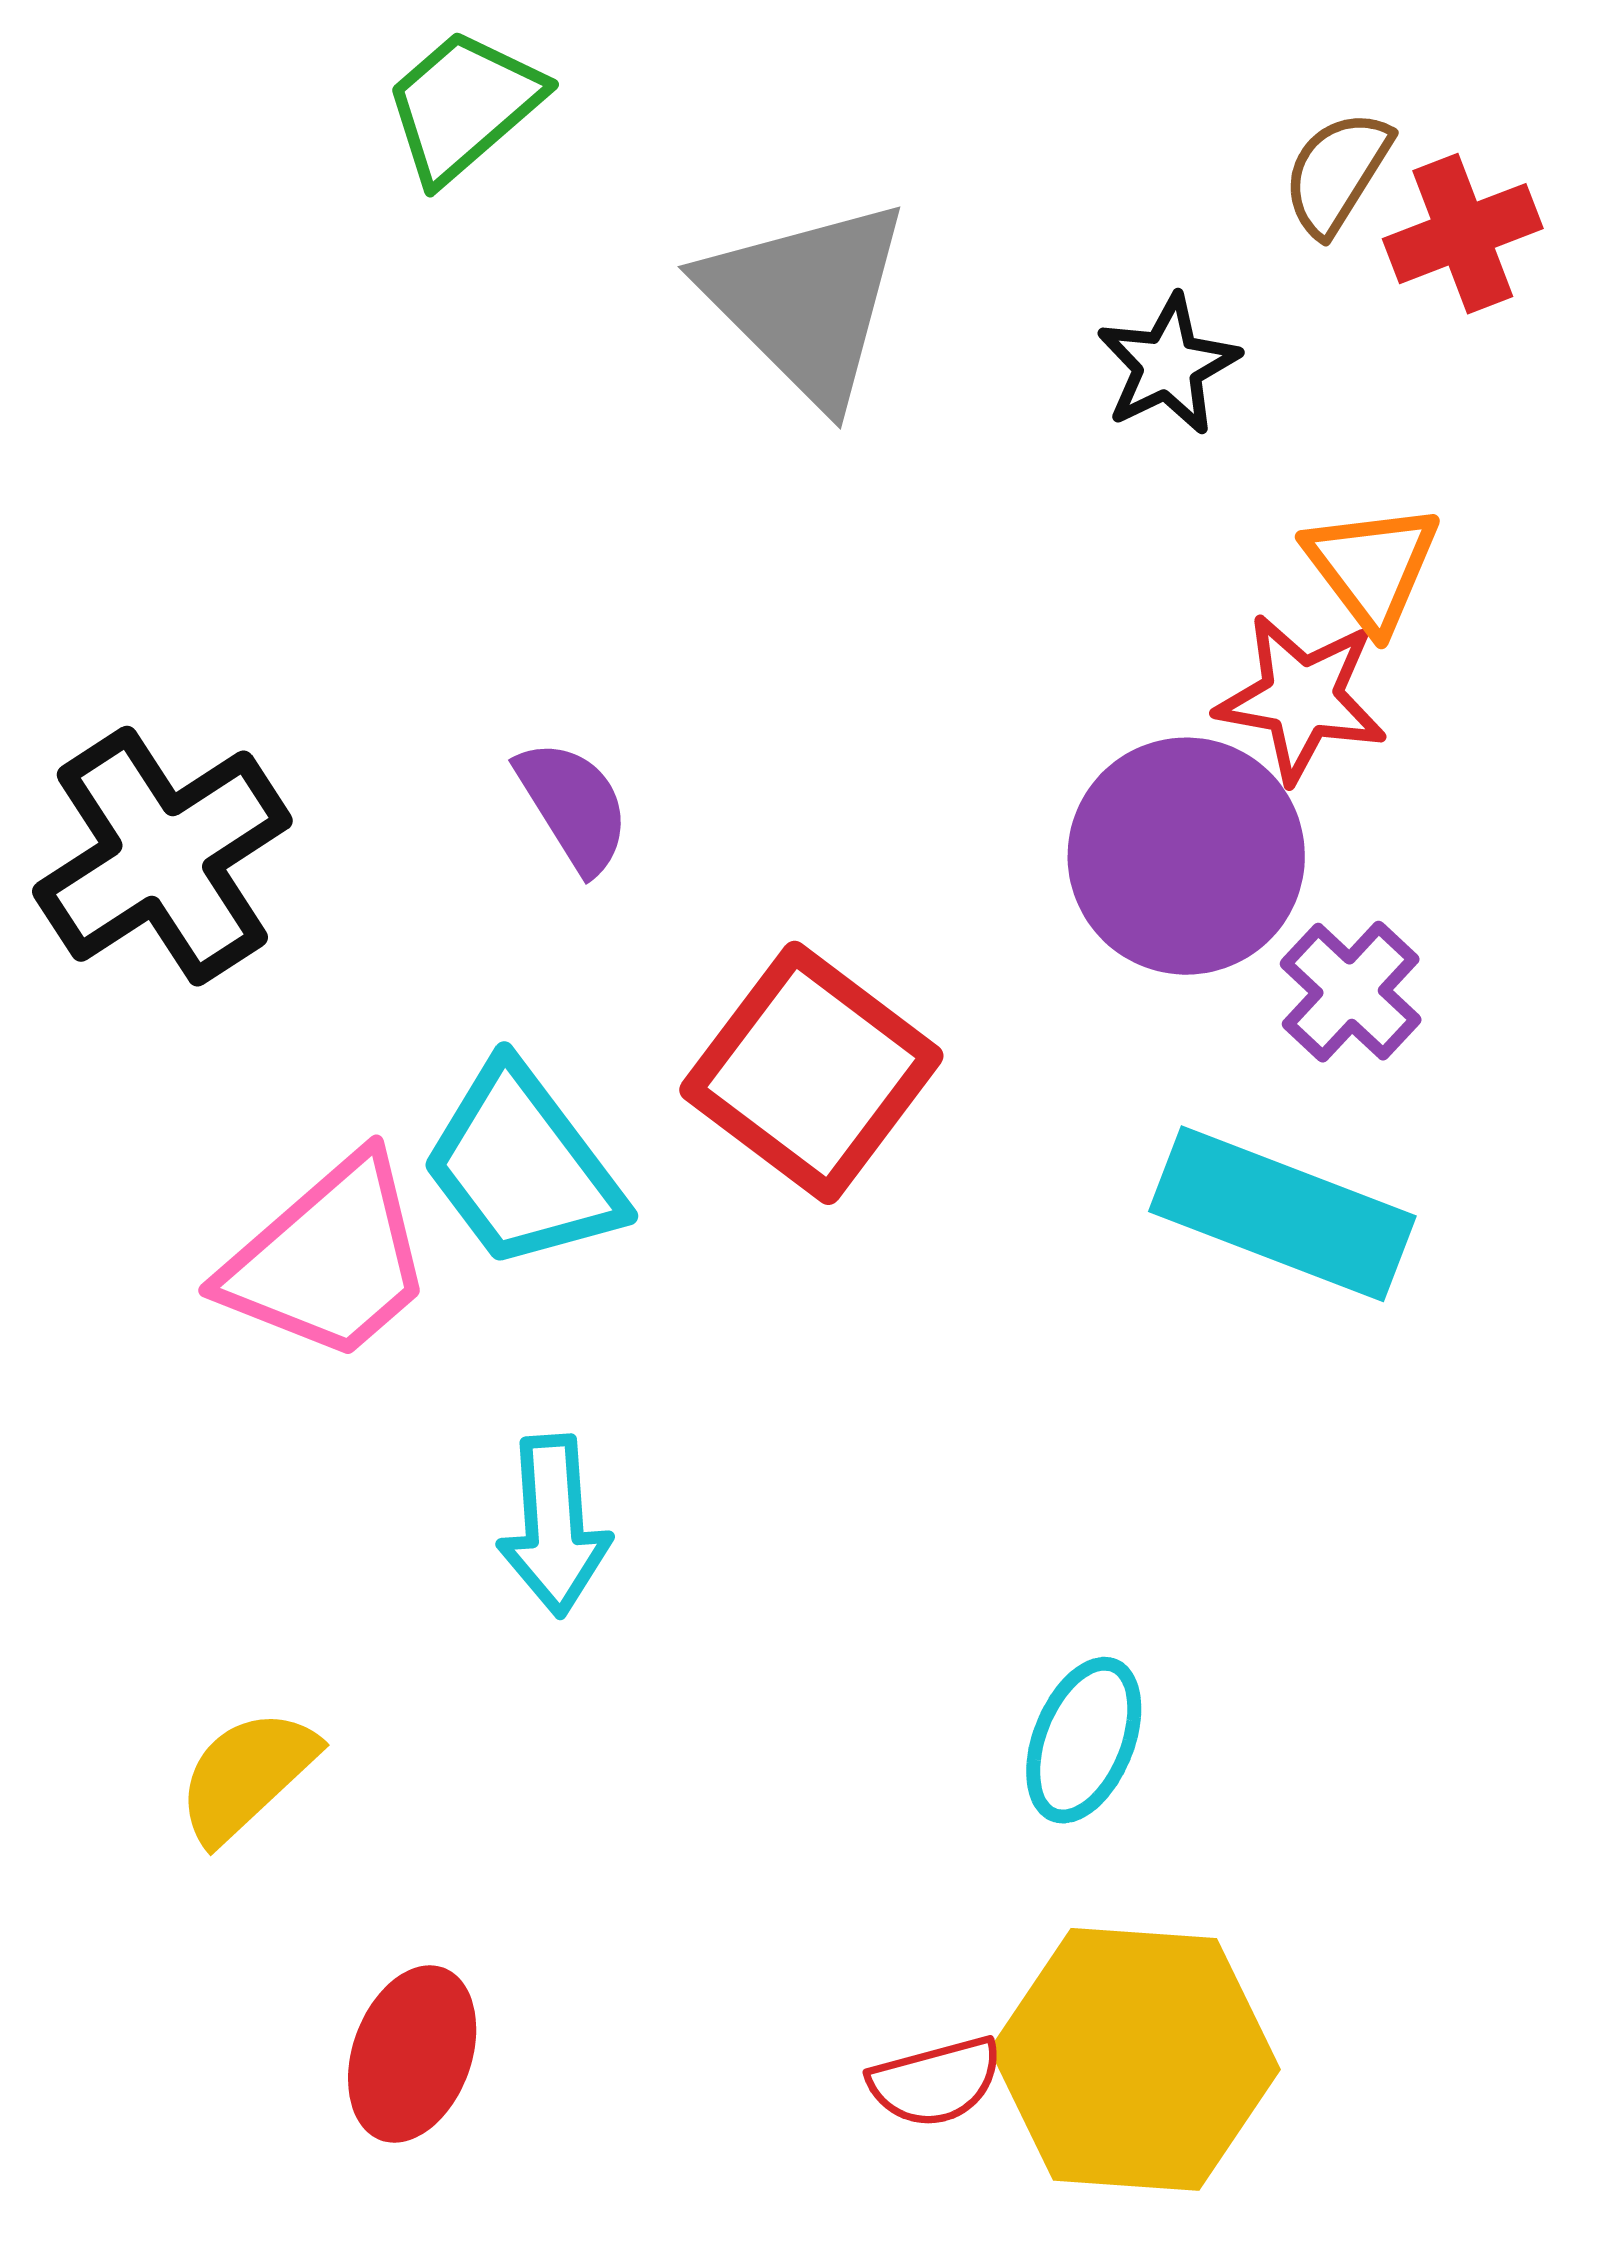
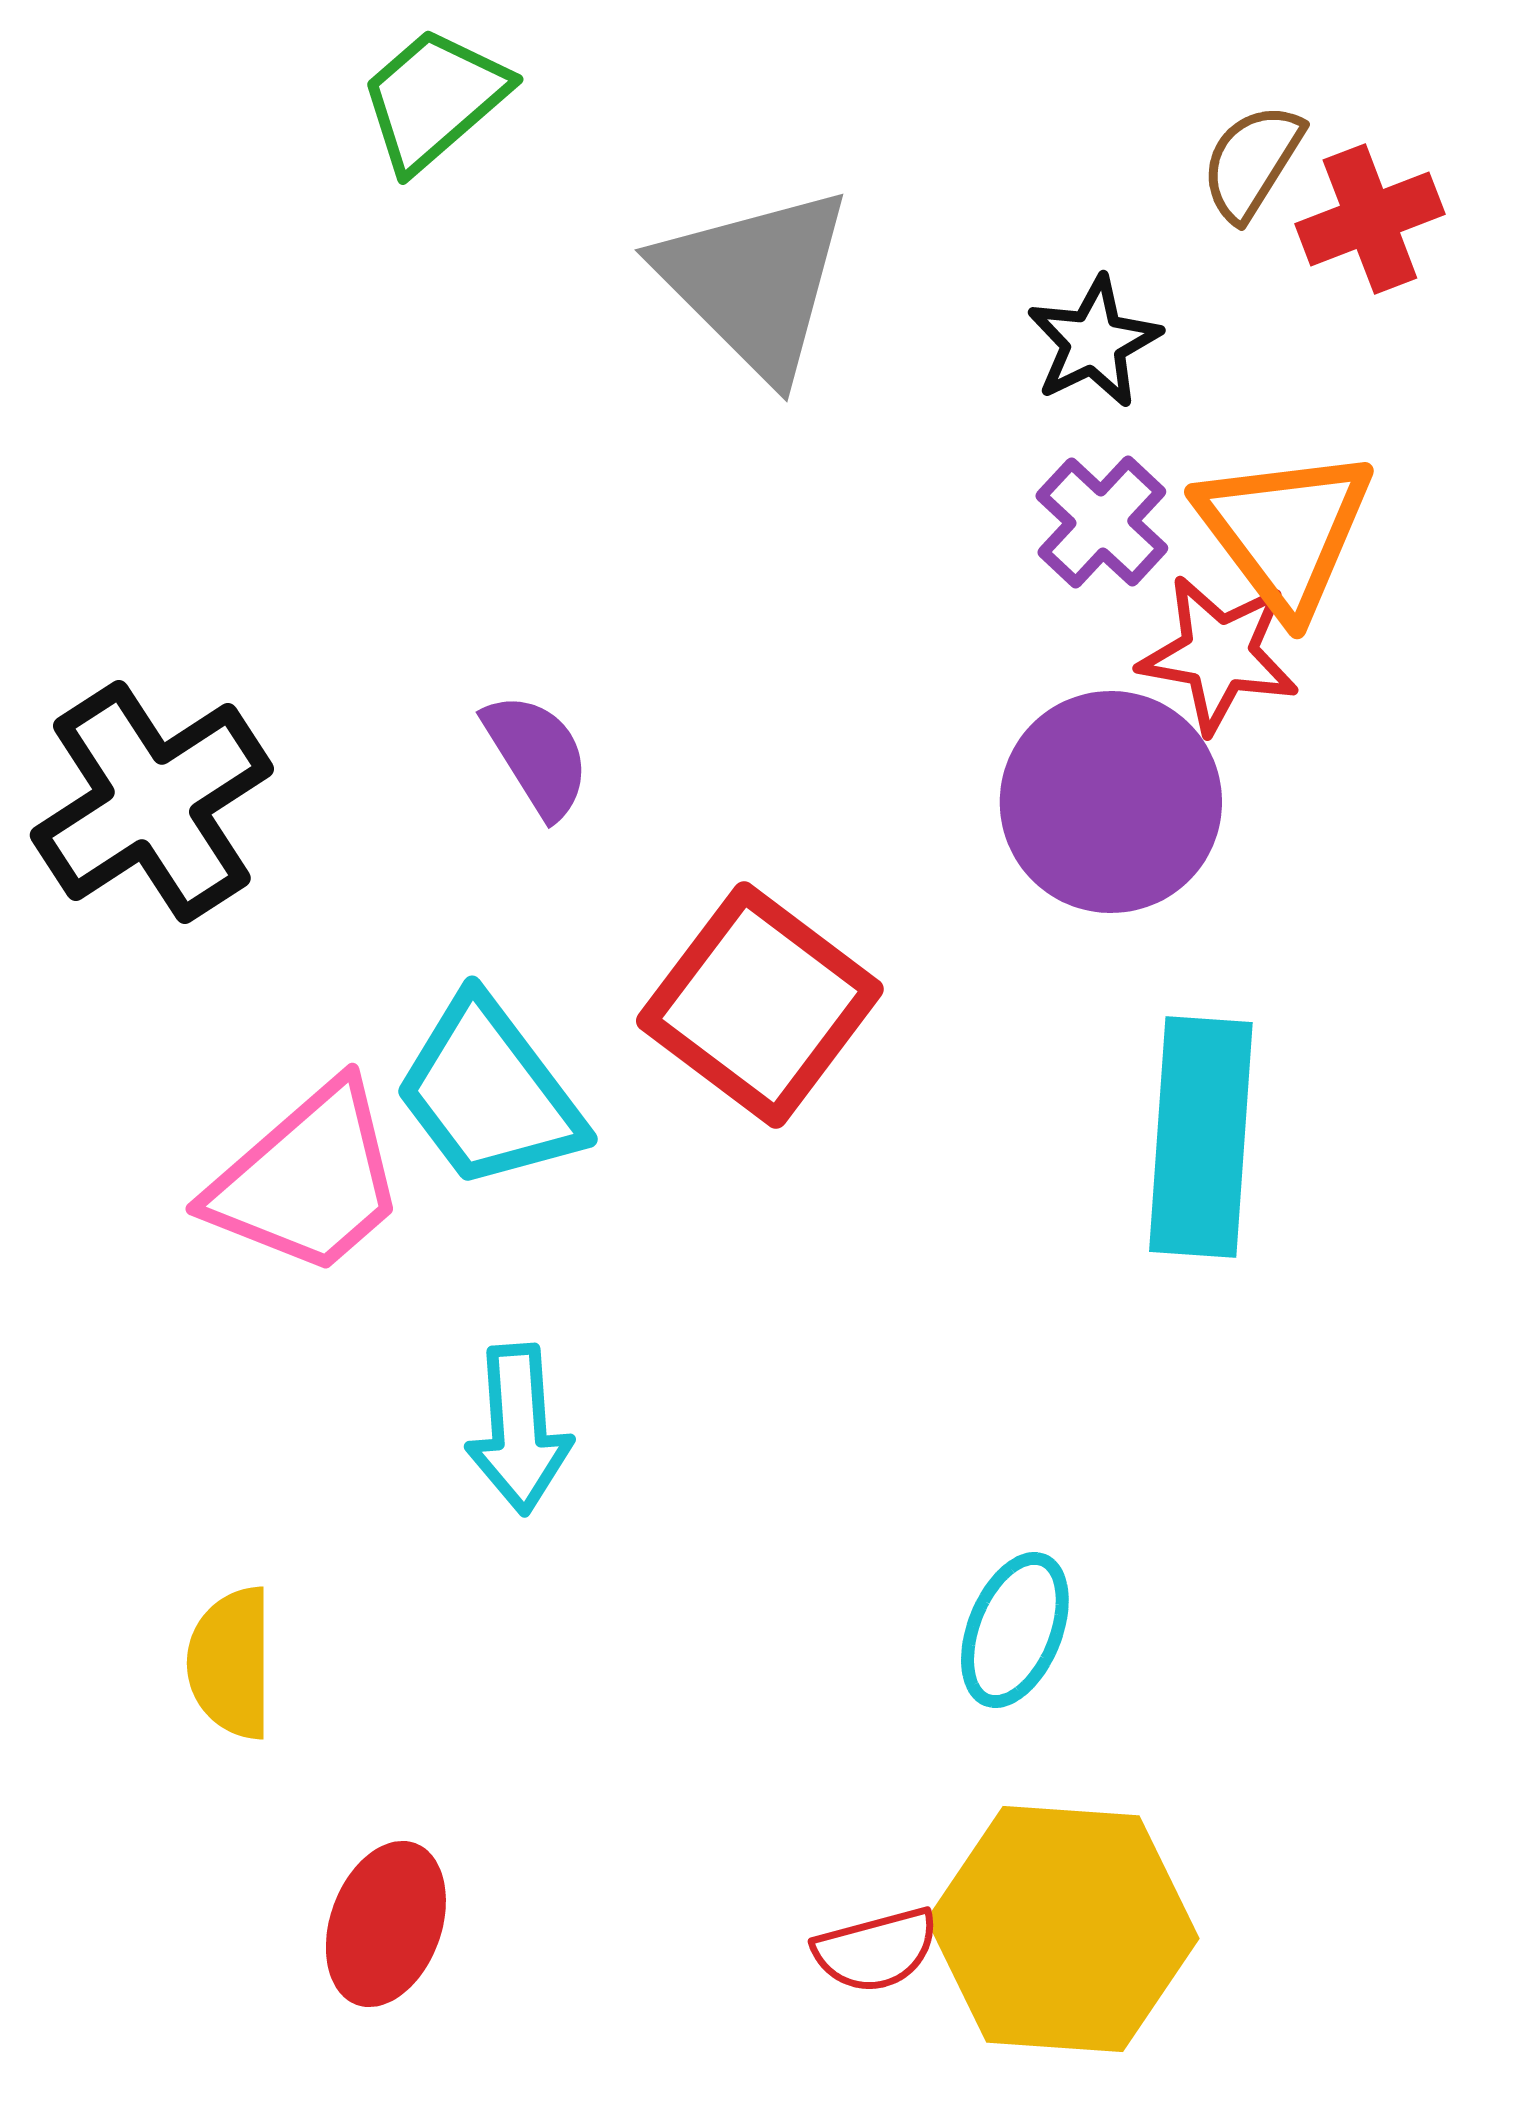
orange triangle: (1372, 567) -> (1285, 531), size x1.4
purple cross: (1351, 992) -> (1102, 522), moved
cyan rectangle: (1282, 1214) -> (1201, 1137), turned 73
yellow semicircle: (247, 1775) -> (231, 1663), turned -47

